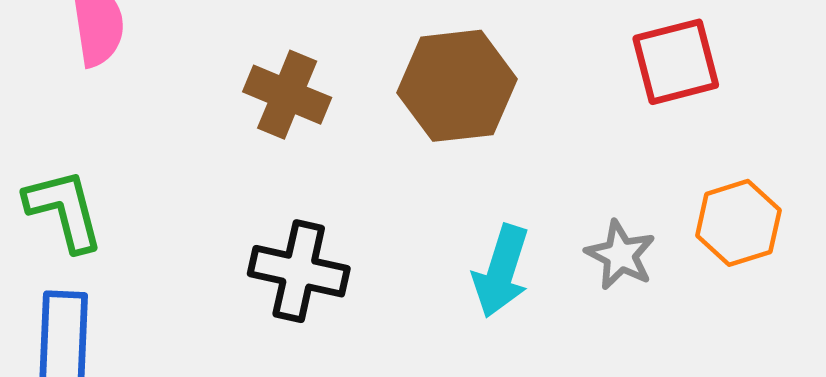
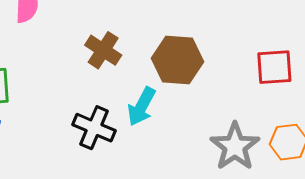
gray star: (620, 255) -> (235, 146), size x1.6
cyan arrow: (501, 271) -> (142, 106), moved

